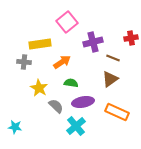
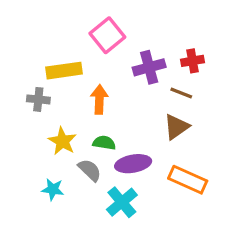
red cross: (131, 38) -> (192, 61), moved
orange arrow: (62, 62) -> (99, 99), turned -54
green semicircle: (71, 83) -> (104, 143), moved
cyan star: (15, 127) -> (53, 189), moved

